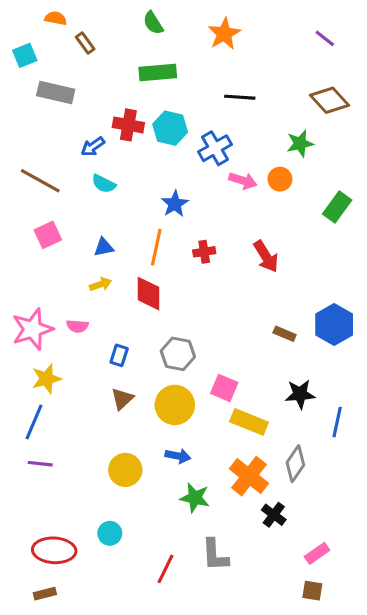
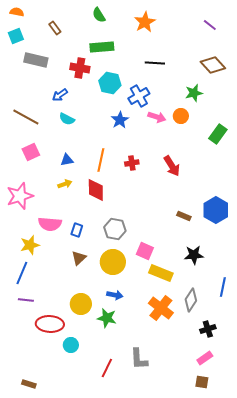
orange semicircle: (56, 18) -> (17, 12), moved
red cross: (128, 125) -> (80, 68), moved
blue star: (175, 204) -> (120, 120), moved
pink semicircle: (77, 326) -> (50, 224), moved, size x1.6
pink star: (32, 329) -> (20, 196), moved
blue line: (337, 422) -> (223, 287), moved
green star: (195, 498) -> (107, 318), moved
black cross: (274, 515) -> (208, 329), moved, turned 35
red ellipse: (54, 550) -> (50, 324), moved
brown rectangle: (45, 594) -> (29, 384), turned 32

